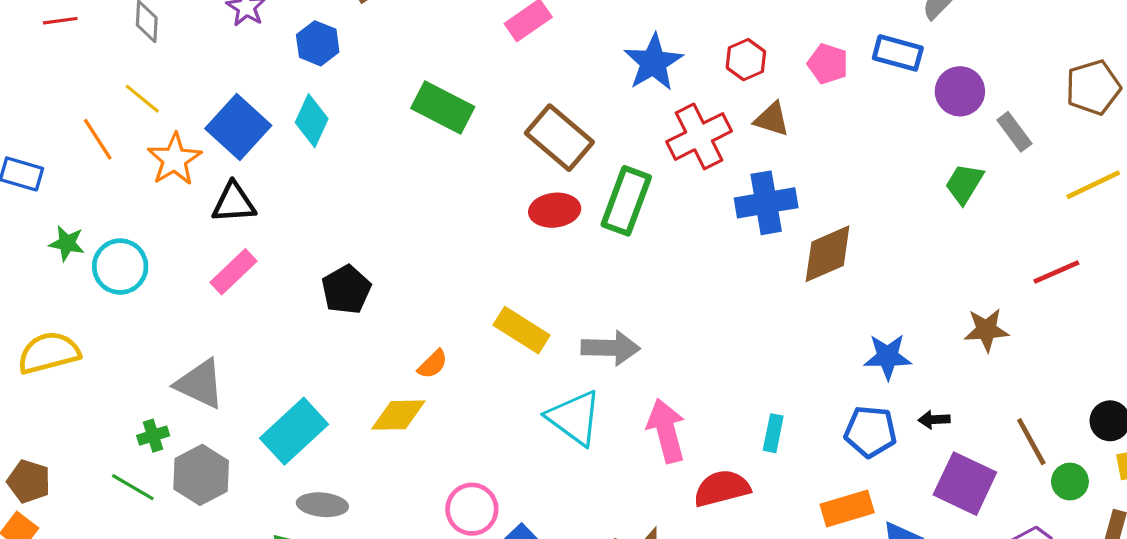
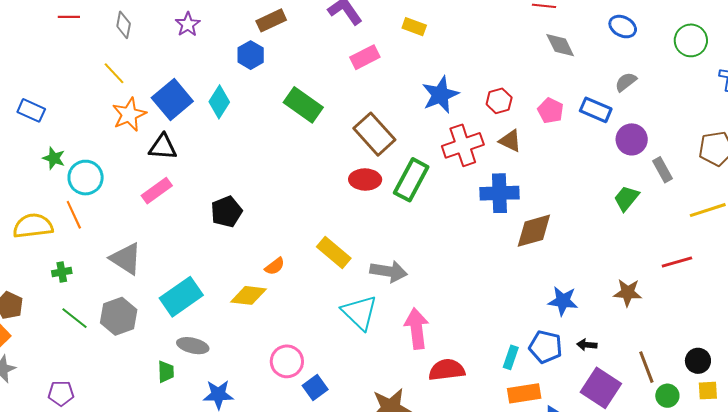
blue hexagon: (318, 43) -> (251, 55), moved
orange line: (98, 139) -> (74, 215), moved
cyan rectangle: (773, 433) -> (511, 357), moved
green cross: (153, 436) -> (62, 272), moved

